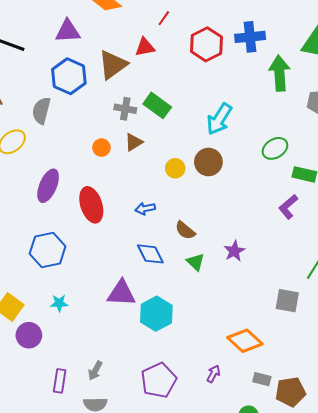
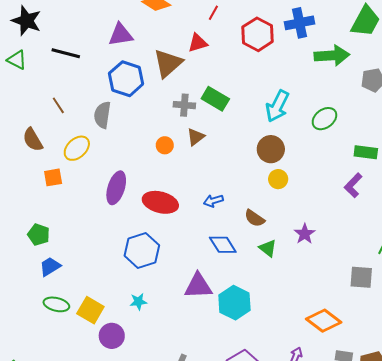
green arrow: (280, 73) -> (332, 56), turned 96
green ellipse: (275, 148) -> (324, 119), moved
yellow circle: (175, 168) -> (278, 179), moved
red ellipse: (91, 205) -> (160, 202), turned -52
blue hexagon: (48, 250) -> (142, 251), moved

